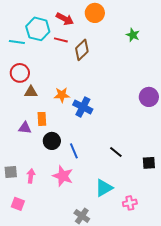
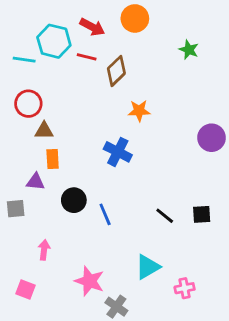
orange star: (62, 95) -> (139, 111), moved
orange rectangle: (42, 119) -> (53, 159), moved
black square: (149, 163) -> (202, 214), moved
gray square: (11, 172) -> (16, 209), moved
pink star: (63, 176) -> (89, 281), moved

